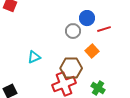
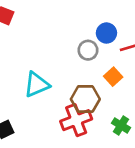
cyan triangle: (34, 57) -> (37, 84), size x1.5

